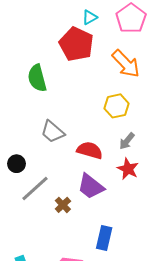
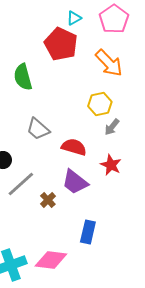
gray arrow: (127, 141) -> (112, 127), moved

